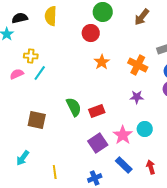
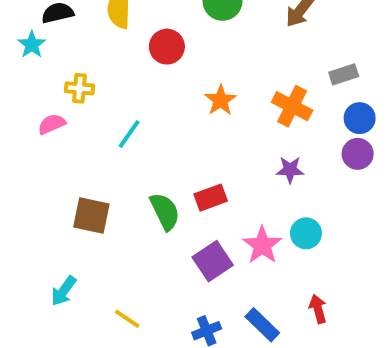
red circle: (91, 33) -> (167, 47), moved
cyan line: (40, 73) -> (129, 134), moved
green semicircle: (74, 107) -> (165, 211), moved
blue rectangle: (124, 165) -> (262, 325), moved
yellow line: (55, 172) -> (127, 319), turned -48

